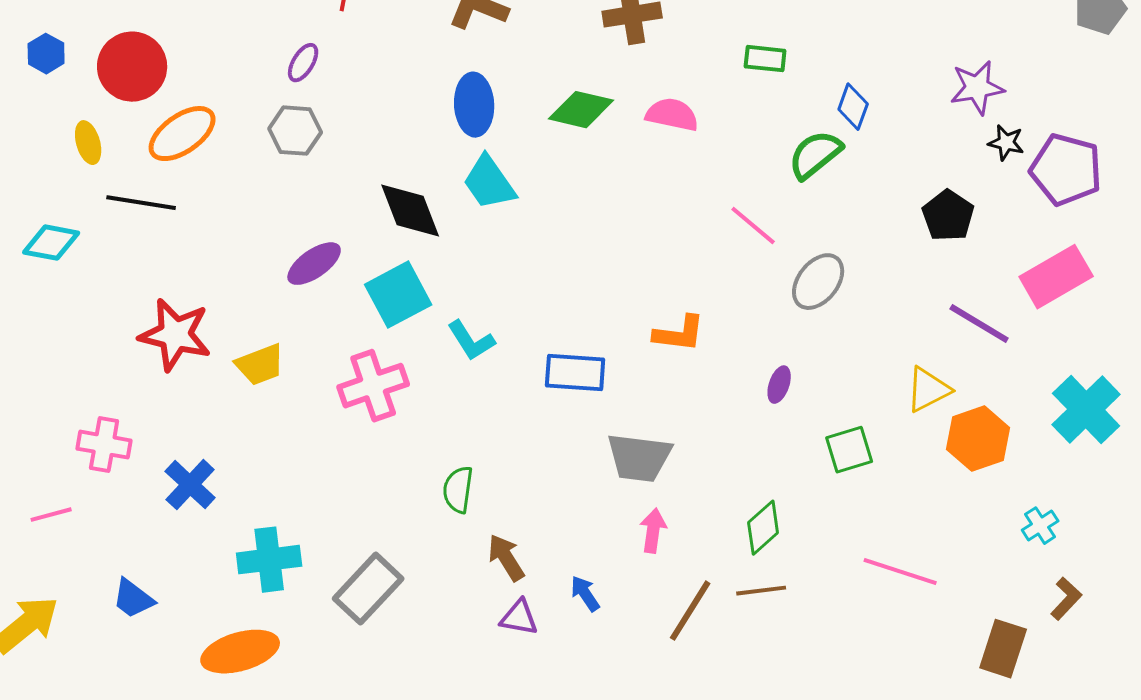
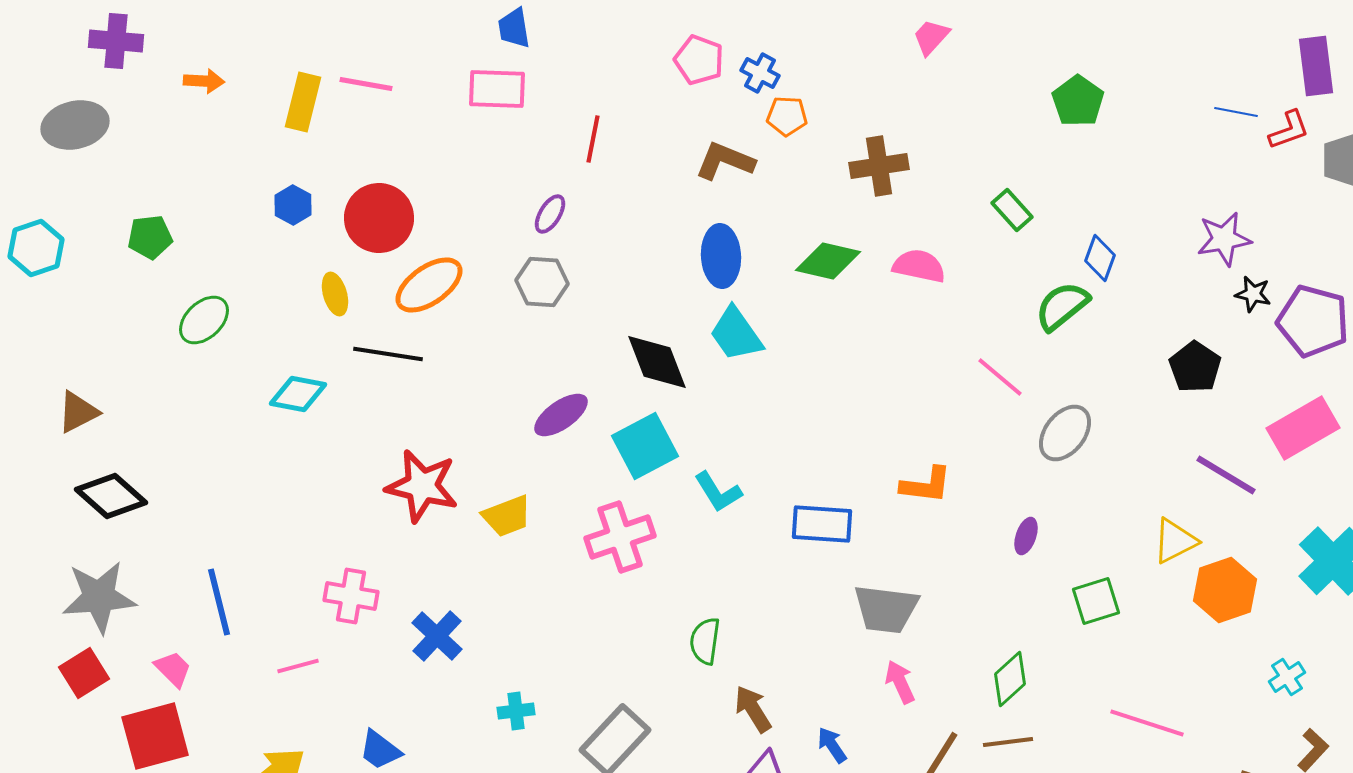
green rectangle: (765, 59) -> (1012, 210), turned 42
pink arrow: (653, 531) -> (900, 682), turned -33
cyan cross: (269, 560) -> (516, 711), size x0.6

